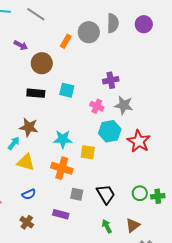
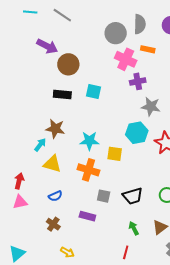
orange rectangle: (66, 41) -> (148, 49), moved, turned 72
purple arrow: (21, 45) -> (47, 46), size x1.5
pink cross: (97, 106) -> (126, 59), moved, size x1.5
black trapezoid: (106, 194) -> (133, 196), turned 105

